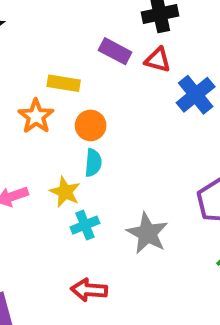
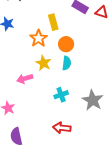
yellow rectangle: (64, 83) -> (53, 22), turned 63
yellow star: (65, 192) -> (43, 63), moved

